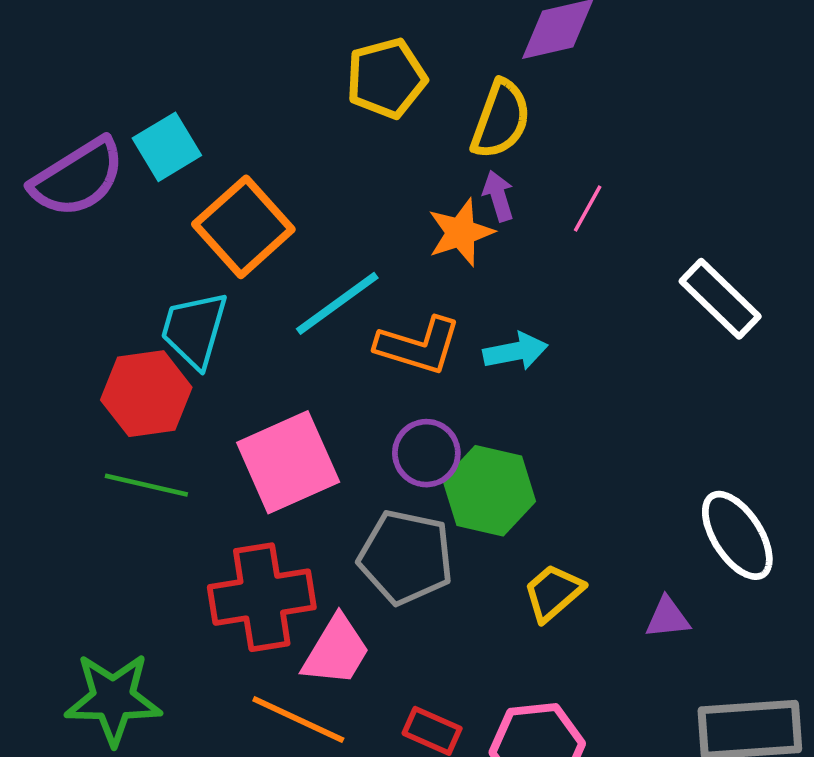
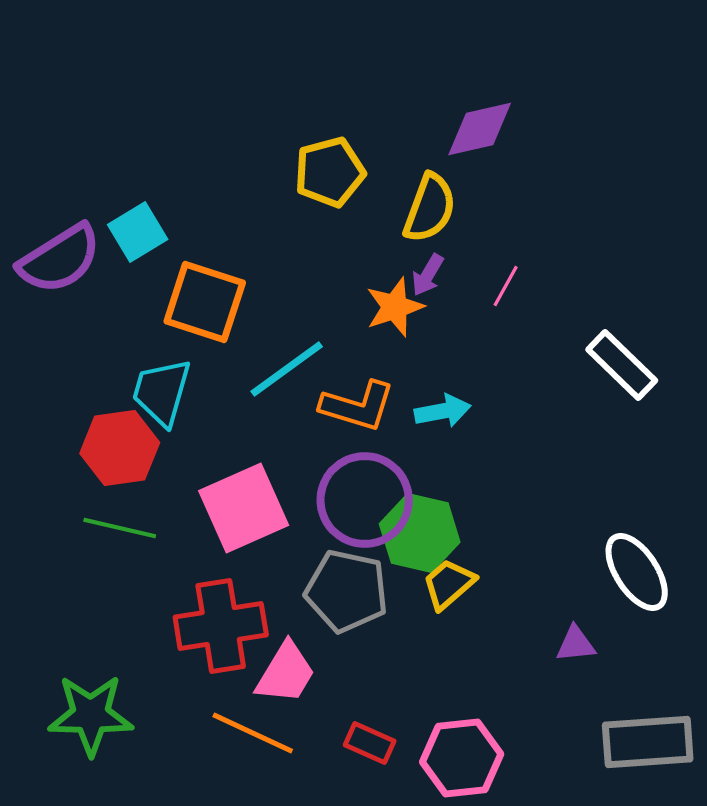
purple arrow: (498, 196) -> (428, 275), turned -132
orange square: (243, 227) -> (205, 302), turned -30
purple circle: (426, 453) -> (365, 500), size x1.6
yellow trapezoid: (553, 593) -> (449, 584), moved

